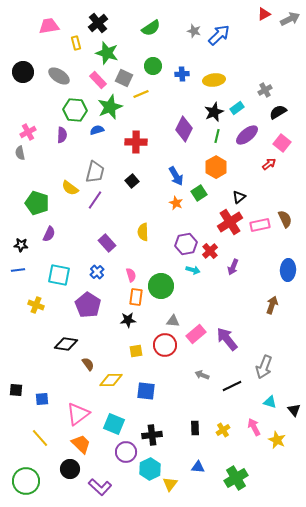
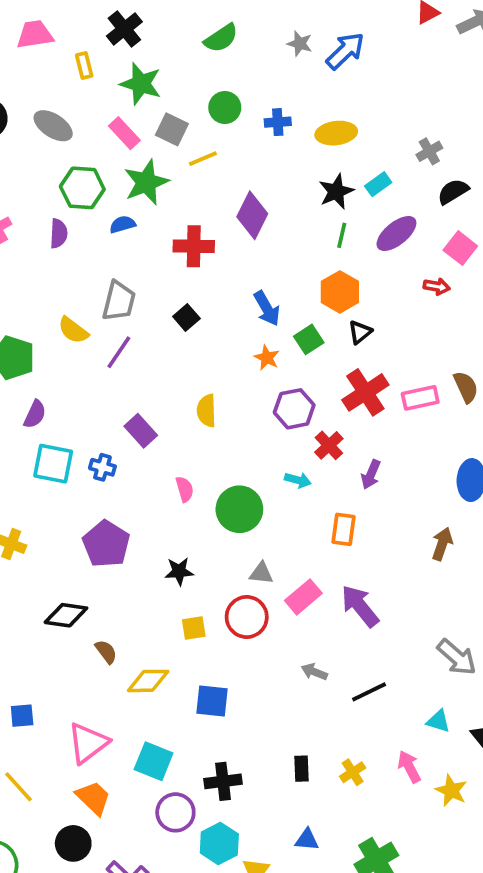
purple diamond: (184, 129) -> (252, 215), moved
red arrow: (269, 164) -> (437, 286), turned 48
black triangle: (239, 197) -> (360, 332), moved
purple hexagon: (186, 244) -> (294, 409), moved
blue cross: (97, 272) -> (102, 467), moved, turned -32
cyan square: (59, 275) -> (53, 464), moved
orange rectangle: (136, 297) -> (343, 529), moved
gray arrow: (264, 367) -> (457, 657), moved, turned -70

